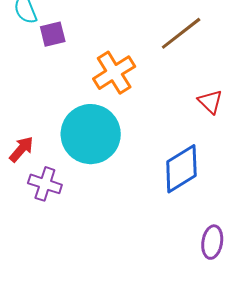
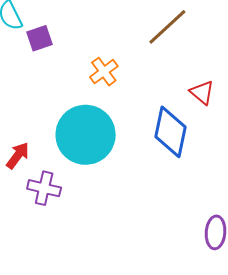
orange cross: (114, 73) -> (104, 72), size x0.7
blue diamond: (181, 169) -> (170, 132), moved, turned -42

